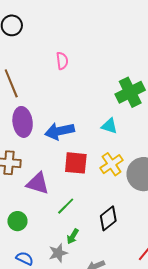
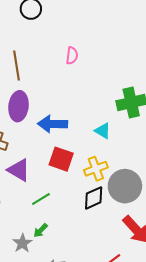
black diamond: (108, 218) -> (94, 198), moved
gray star: (58, 253) -> (22, 243), turned -30

